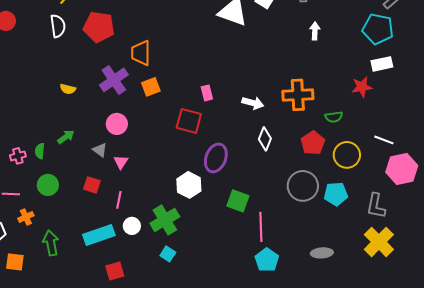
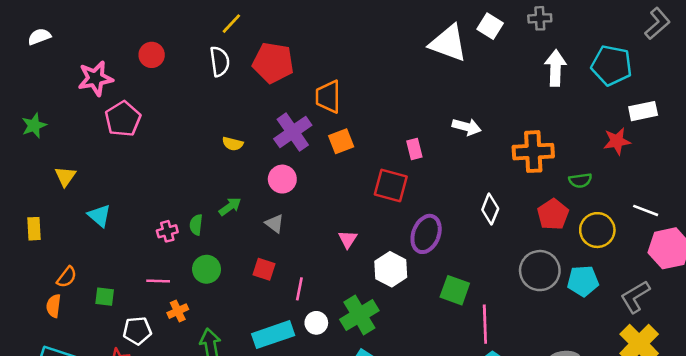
cyan pentagon: (378, 29) -> (612, 65), moved
white arrow: (315, 31) -> (555, 68), size x1.5
white arrow: (253, 103) -> (467, 127), moved
pink circle: (117, 124) -> (282, 179), moved
pink triangle: (121, 162) -> (348, 239), moved
gray L-shape: (376, 206) -> (635, 297), turned 48

